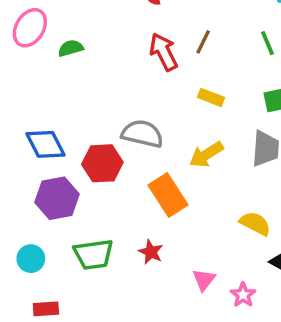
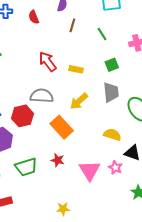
brown line: (203, 42) -> (72, 25), moved
red arrow: (164, 52) -> (48, 62), moved
pink triangle: (204, 280) -> (90, 170), size x1.6
pink star: (243, 295) -> (115, 167), moved

